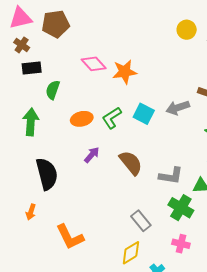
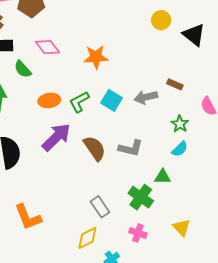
pink diamond: (94, 64) -> (48, 47), moved
green semicircle: (53, 90) -> (23, 69), turned -66
purple arrow: (92, 155) -> (56, 137), size x1.8
gray L-shape: (171, 176) -> (131, 148), moved

